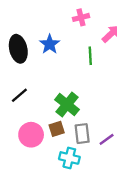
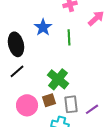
black ellipse: (18, 49) -> (16, 44), moved
green line: (90, 56) -> (69, 37), moved

